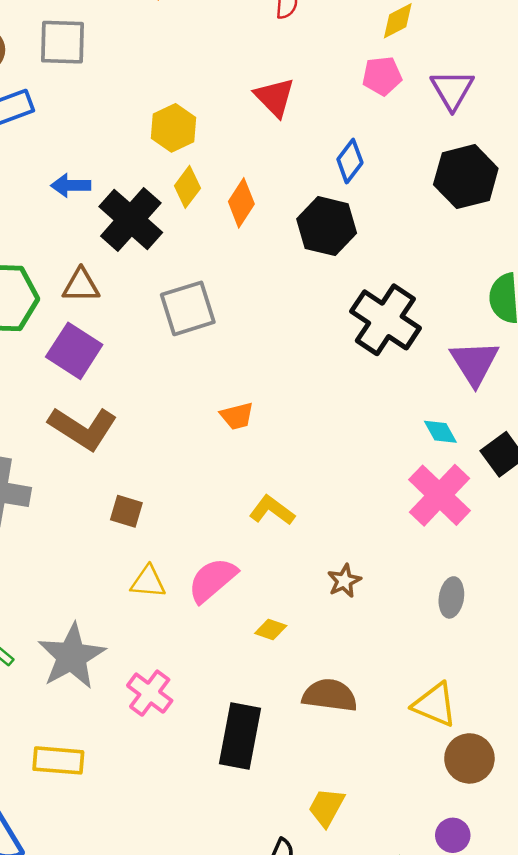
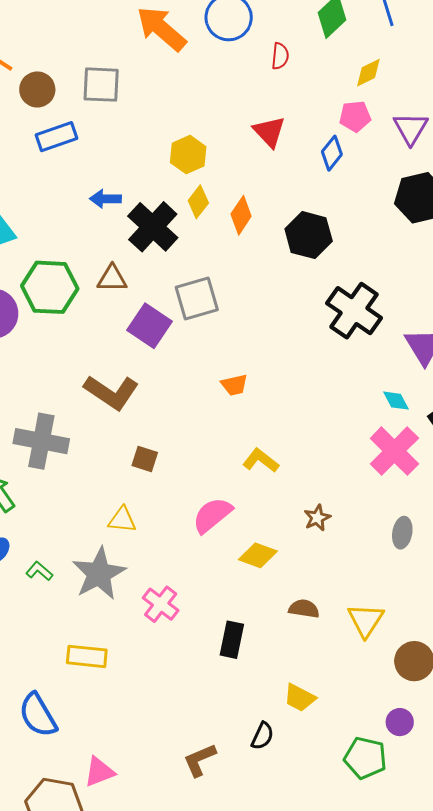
blue diamond: (350, 161) -> (332, 153), moved
purple square: (74, 351) -> (149, 326), moved
yellow triangle: (148, 582) -> (122, 520), moved
yellow diamond: (271, 629) -> (258, 555), size x1.5
brown semicircle: (330, 695) -> (304, 609), size x0.7
yellow triangle: (435, 705) -> (366, 620), moved, turned 39
black rectangle: (240, 736) -> (232, 640), size x0.7
yellow trapezoid: (326, 807) -> (300, 698), turned -92

